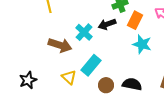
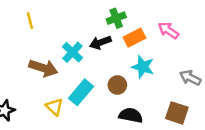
orange rectangle: (135, 20) -> (134, 38), turned 36
brown circle: (106, 85) -> (117, 85), moved

